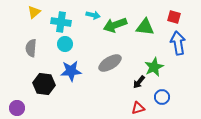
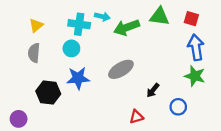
yellow triangle: (34, 12) -> (36, 25), moved
cyan cross: (61, 22) -> (79, 24), moved
green triangle: (145, 27) -> (160, 16), moved
green star: (154, 67) -> (195, 76), moved, turned -30
red triangle: (138, 108) -> (136, 117), moved

